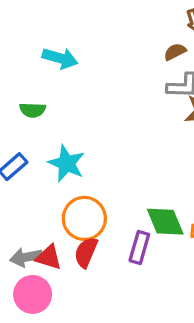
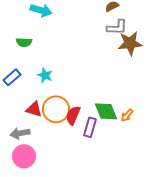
cyan star: (67, 163) -> (45, 75), size x0.7
red semicircle: (86, 252) -> (73, 115), moved
red triangle: (49, 257) -> (34, 109), moved

